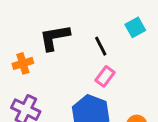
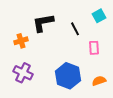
pink rectangle: (105, 76) -> (94, 48), moved, turned -40

